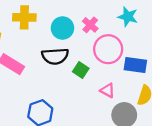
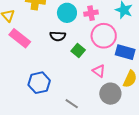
pink cross: (90, 25) -> (91, 13), turned 32
black semicircle: (55, 56) -> (58, 36), size x0.7

